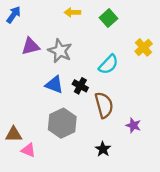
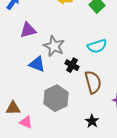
gray star: (60, 51) -> (54, 46), moved
cyan semicircle: (109, 64) -> (97, 46), turned 30
blue triangle: (54, 85) -> (37, 64), moved

